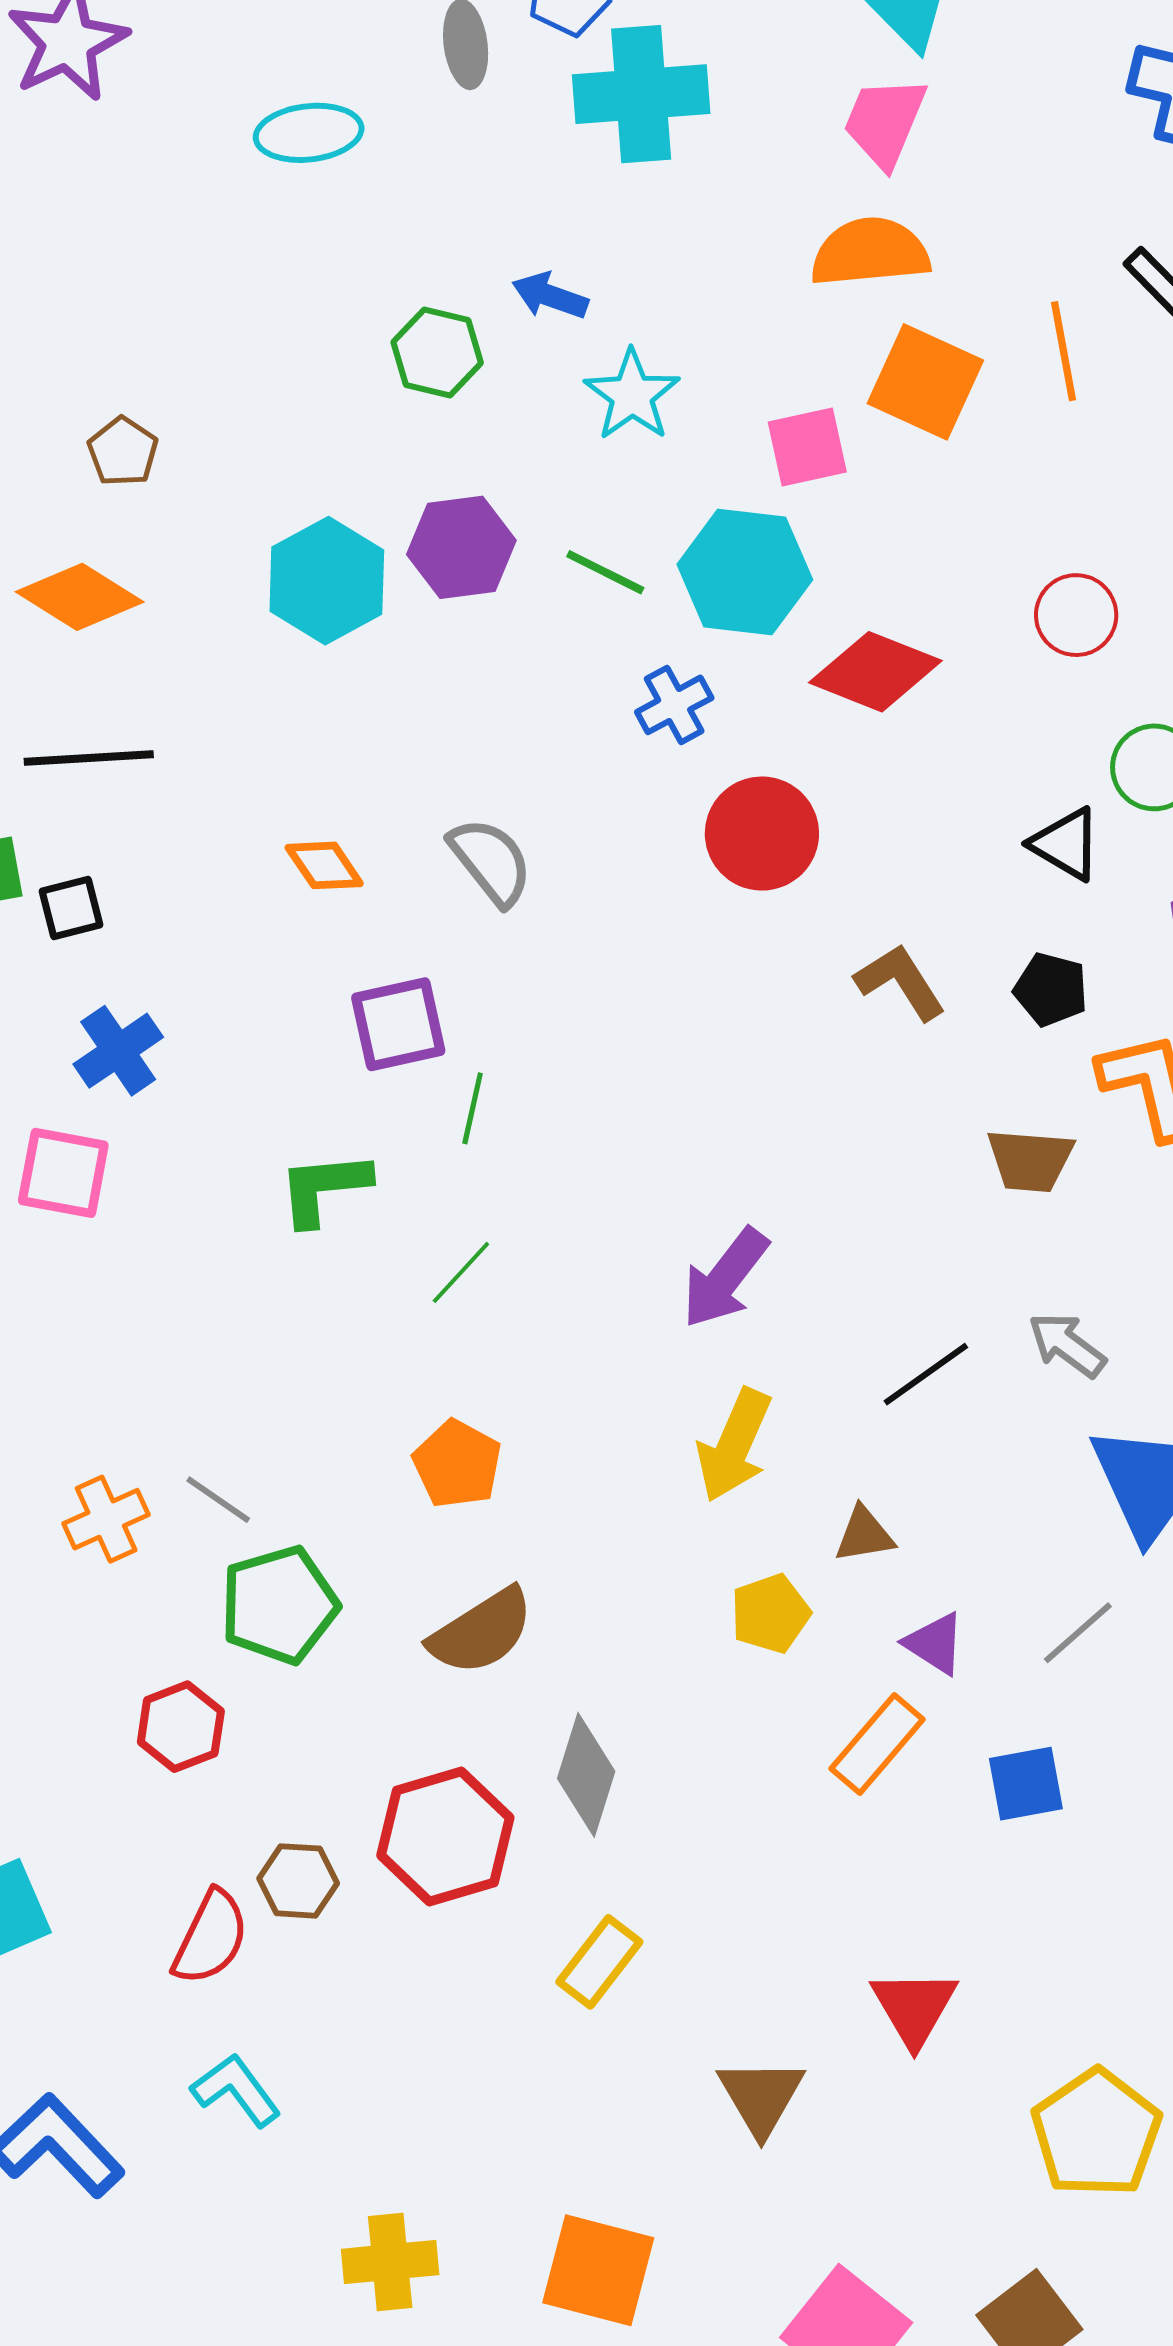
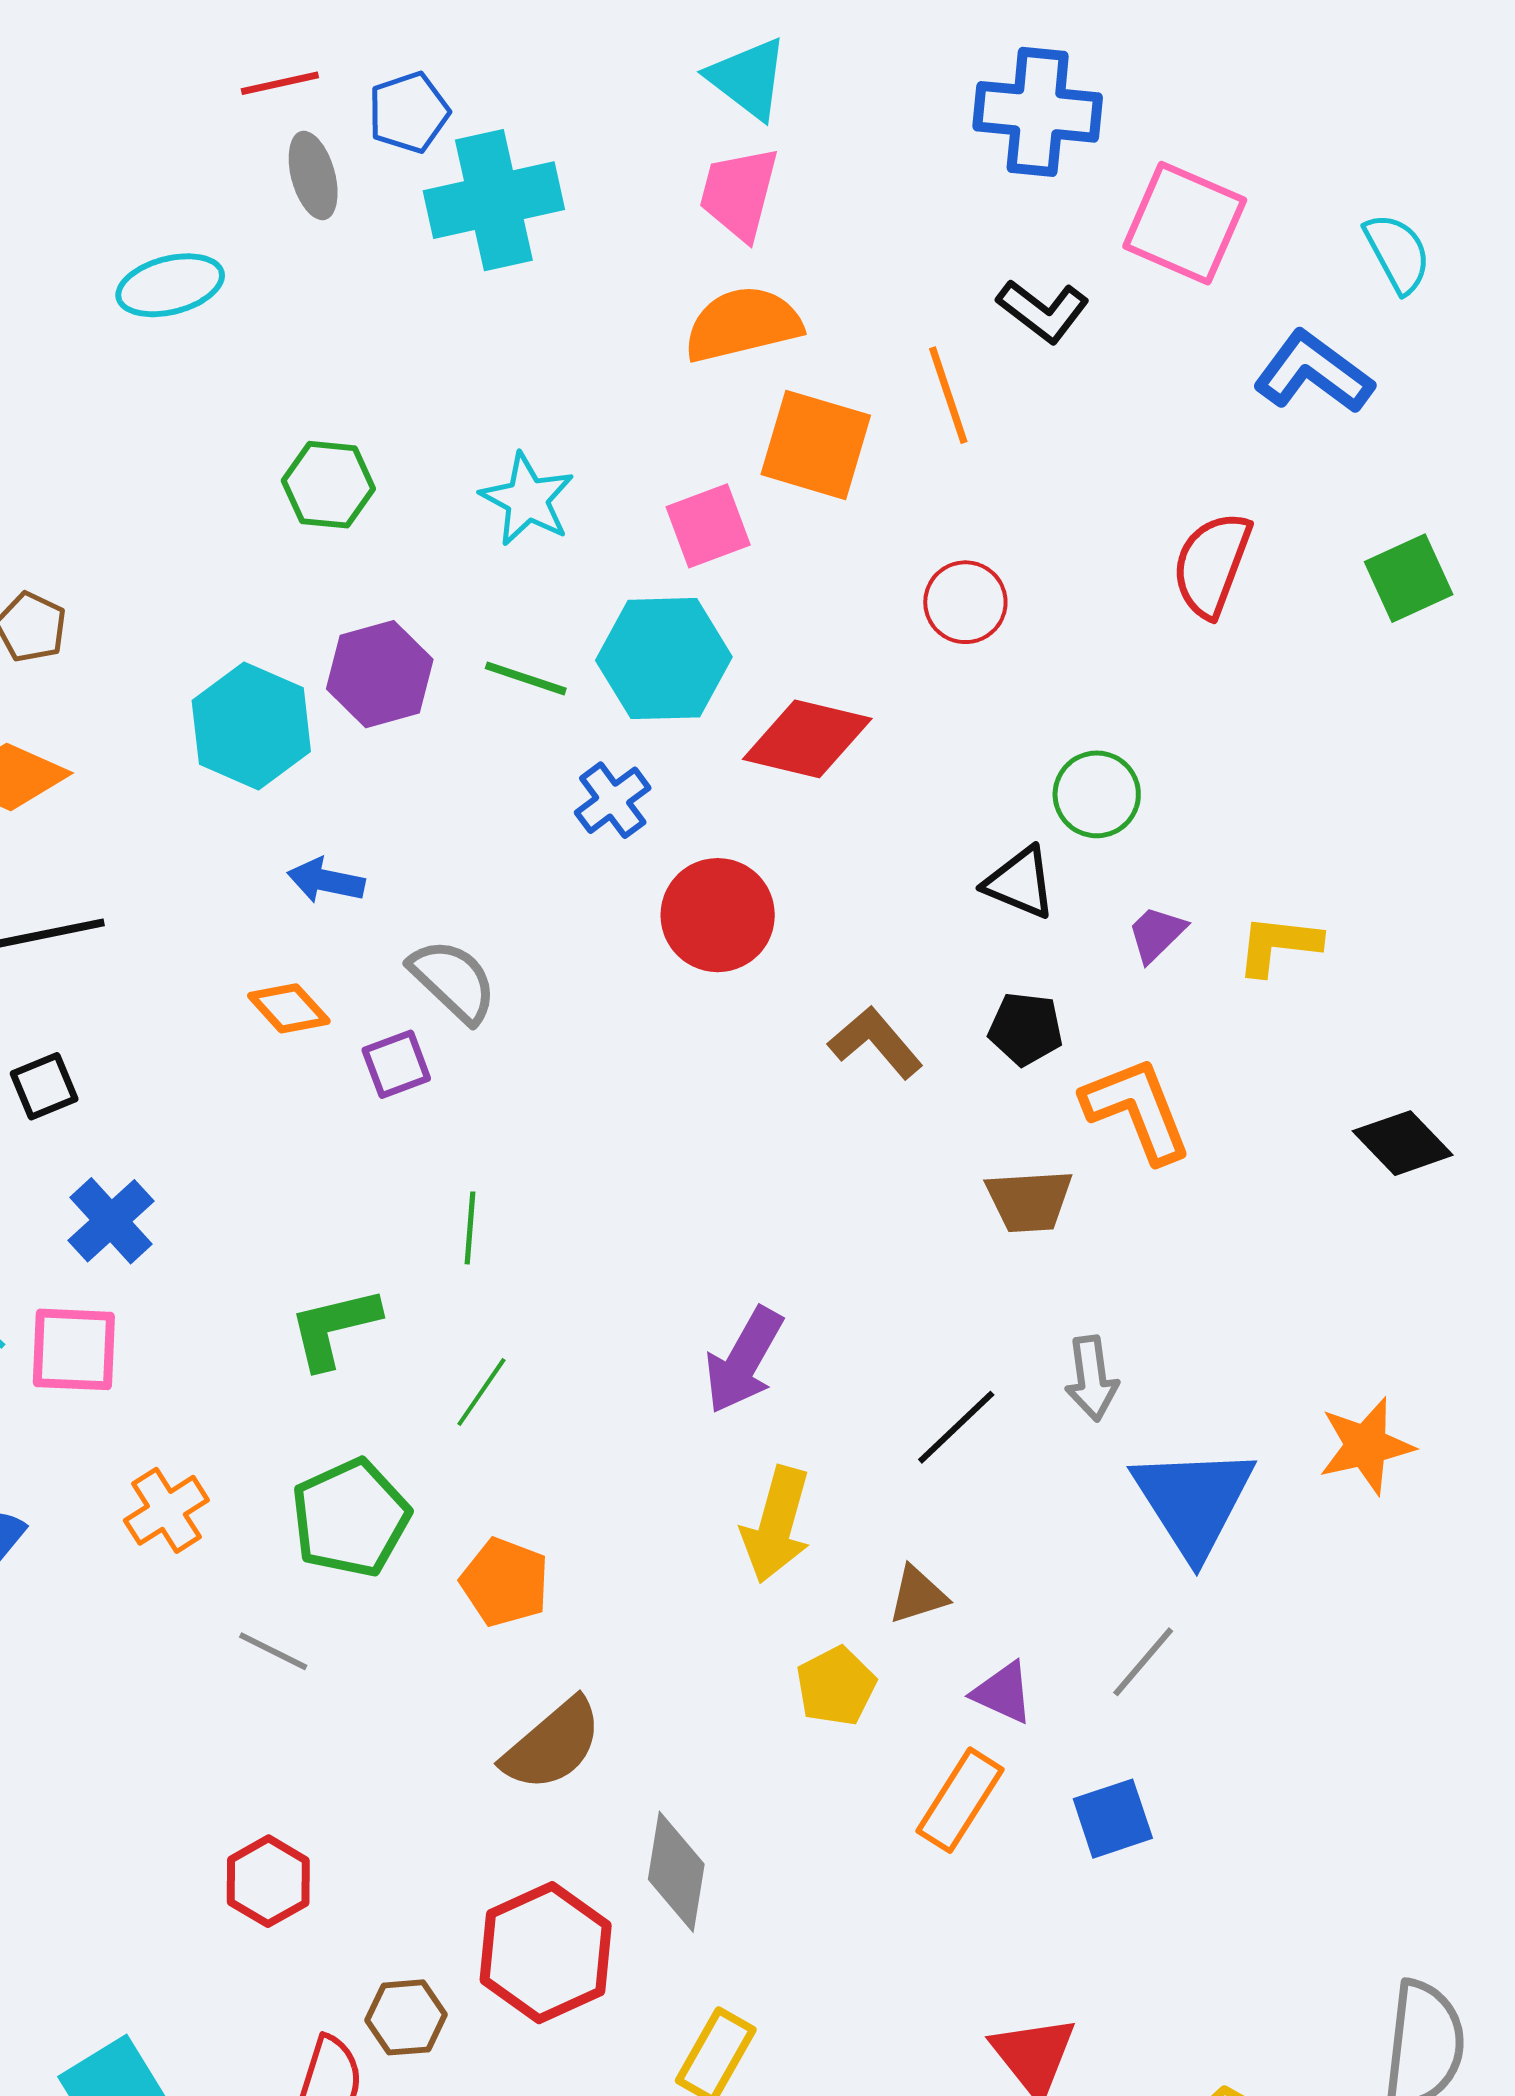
blue arrow: (550, 296) -> (326, 881), moved
red circle: (1076, 615) -> (965, 602), moved
purple square: (398, 1024) -> (396, 1064), moved, size x0.7
gray arrow: (1067, 1345) -> (1092, 1378), turned -126
orange cross: (106, 1519) -> (166, 1510), moved
green pentagon: (279, 1605) -> (350, 1518), moved

